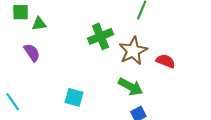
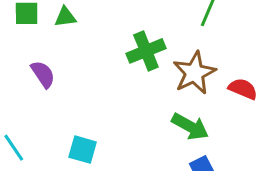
green triangle: (39, 24) -> (65, 17), moved
cyan square: (74, 97) -> (83, 150), moved

